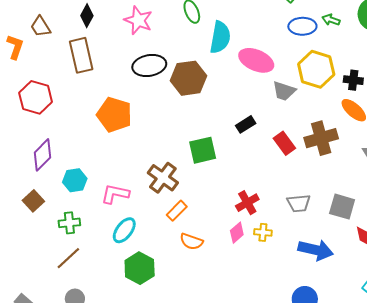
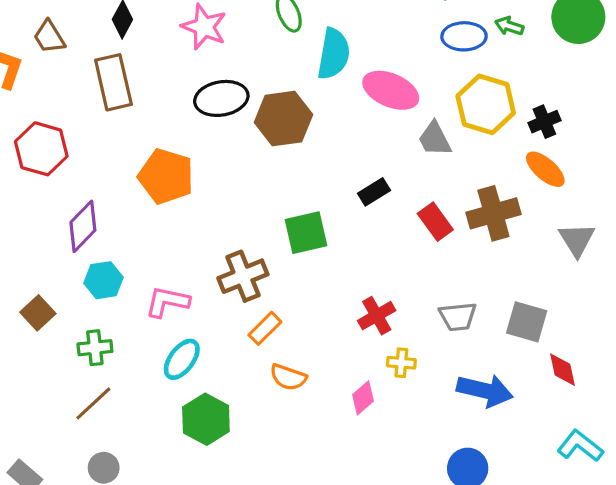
black cross: (353, 80) -> (544, 122), turned -30
gray trapezoid: (284, 91) -> (435, 139), turned 45
purple diamond: (43, 155) -> (83, 226), moved
brown cross: (163, 178) -> (243, 276), turned 32
pink diamond: (237, 233) -> (363, 398), moved

